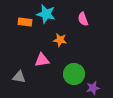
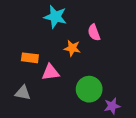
pink semicircle: (83, 19) -> (94, 32), moved
orange rectangle: (25, 22) -> (30, 58), moved

